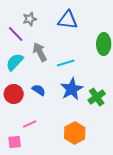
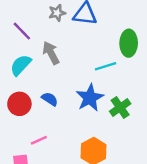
gray star: (30, 19) -> (57, 13), moved
cyan line: (66, 63) -> (106, 66), moved

